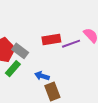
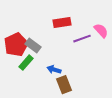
red rectangle: (51, 40) -> (62, 23), moved

